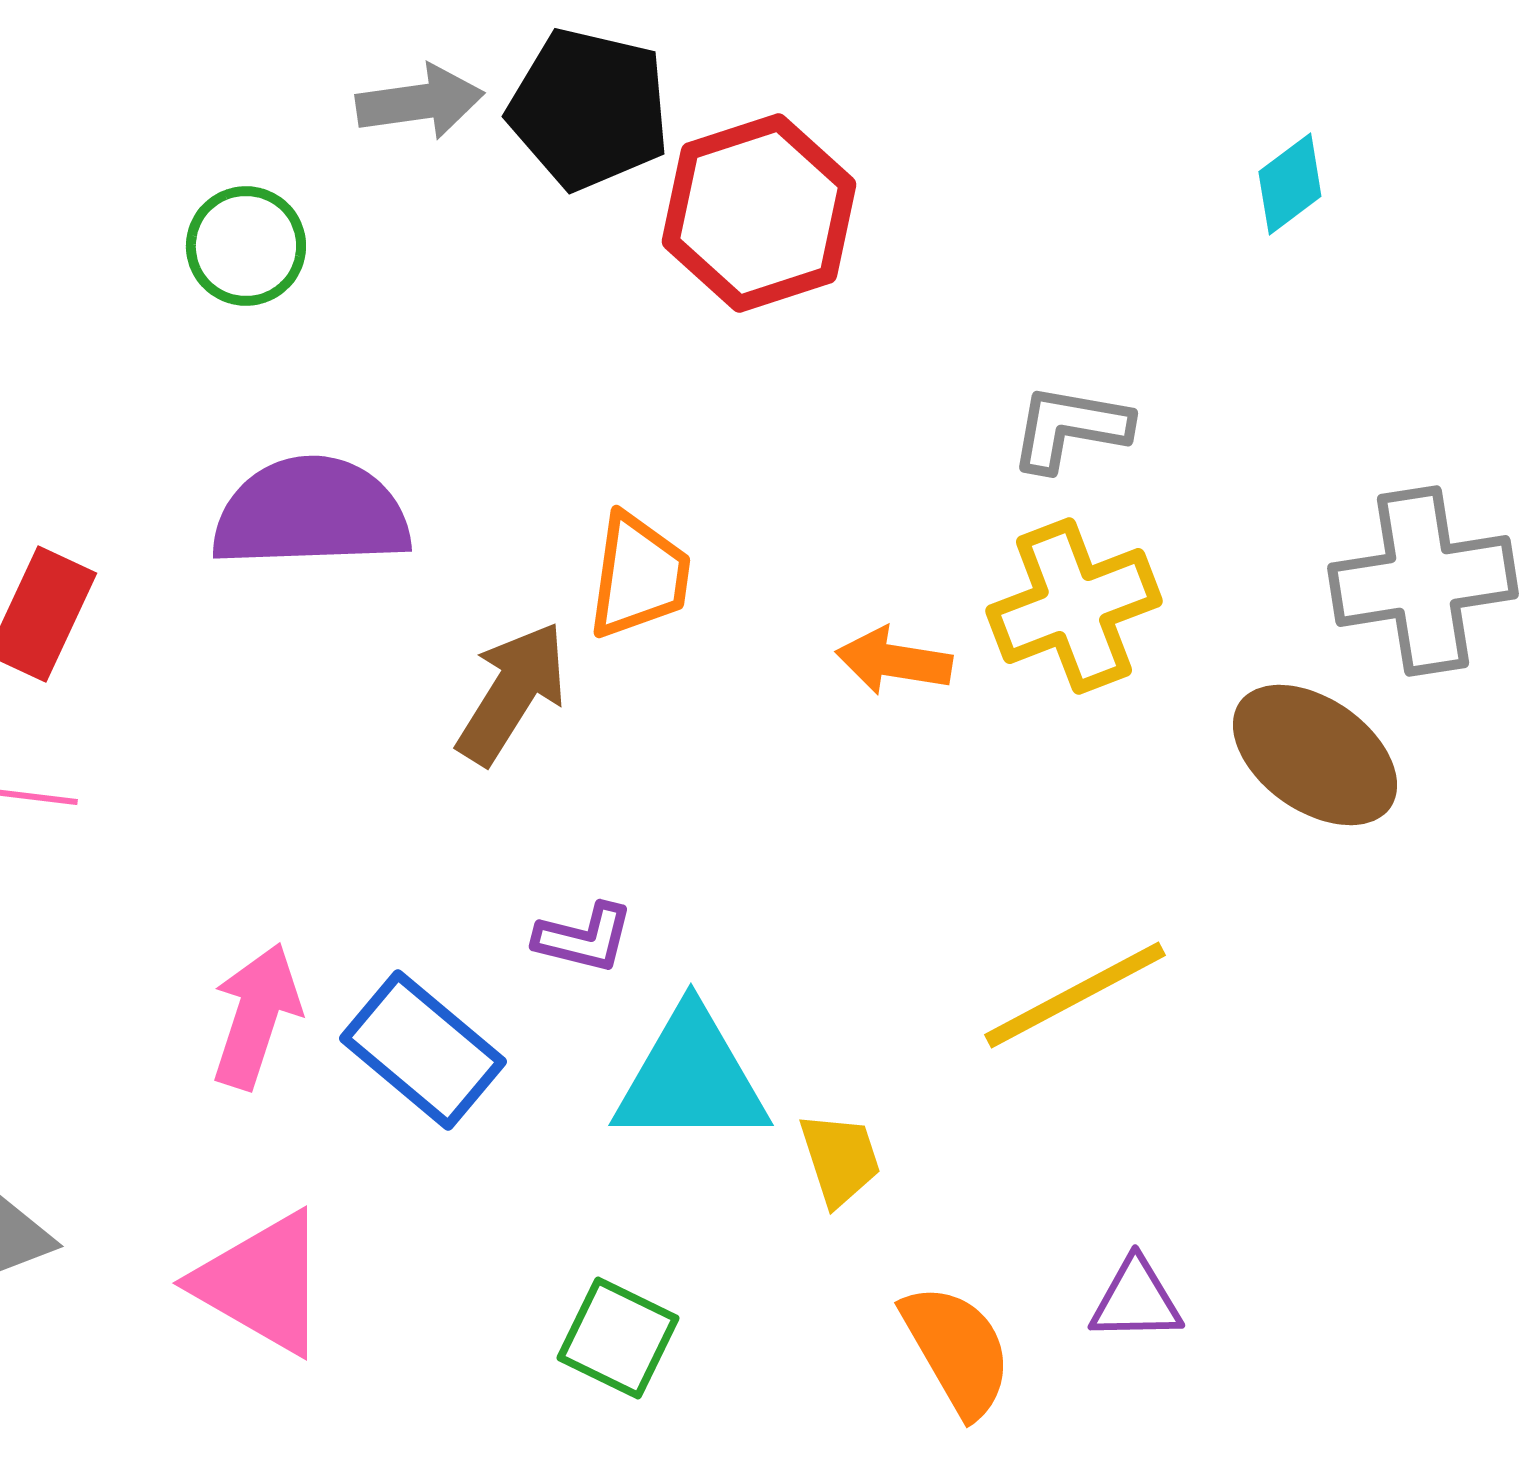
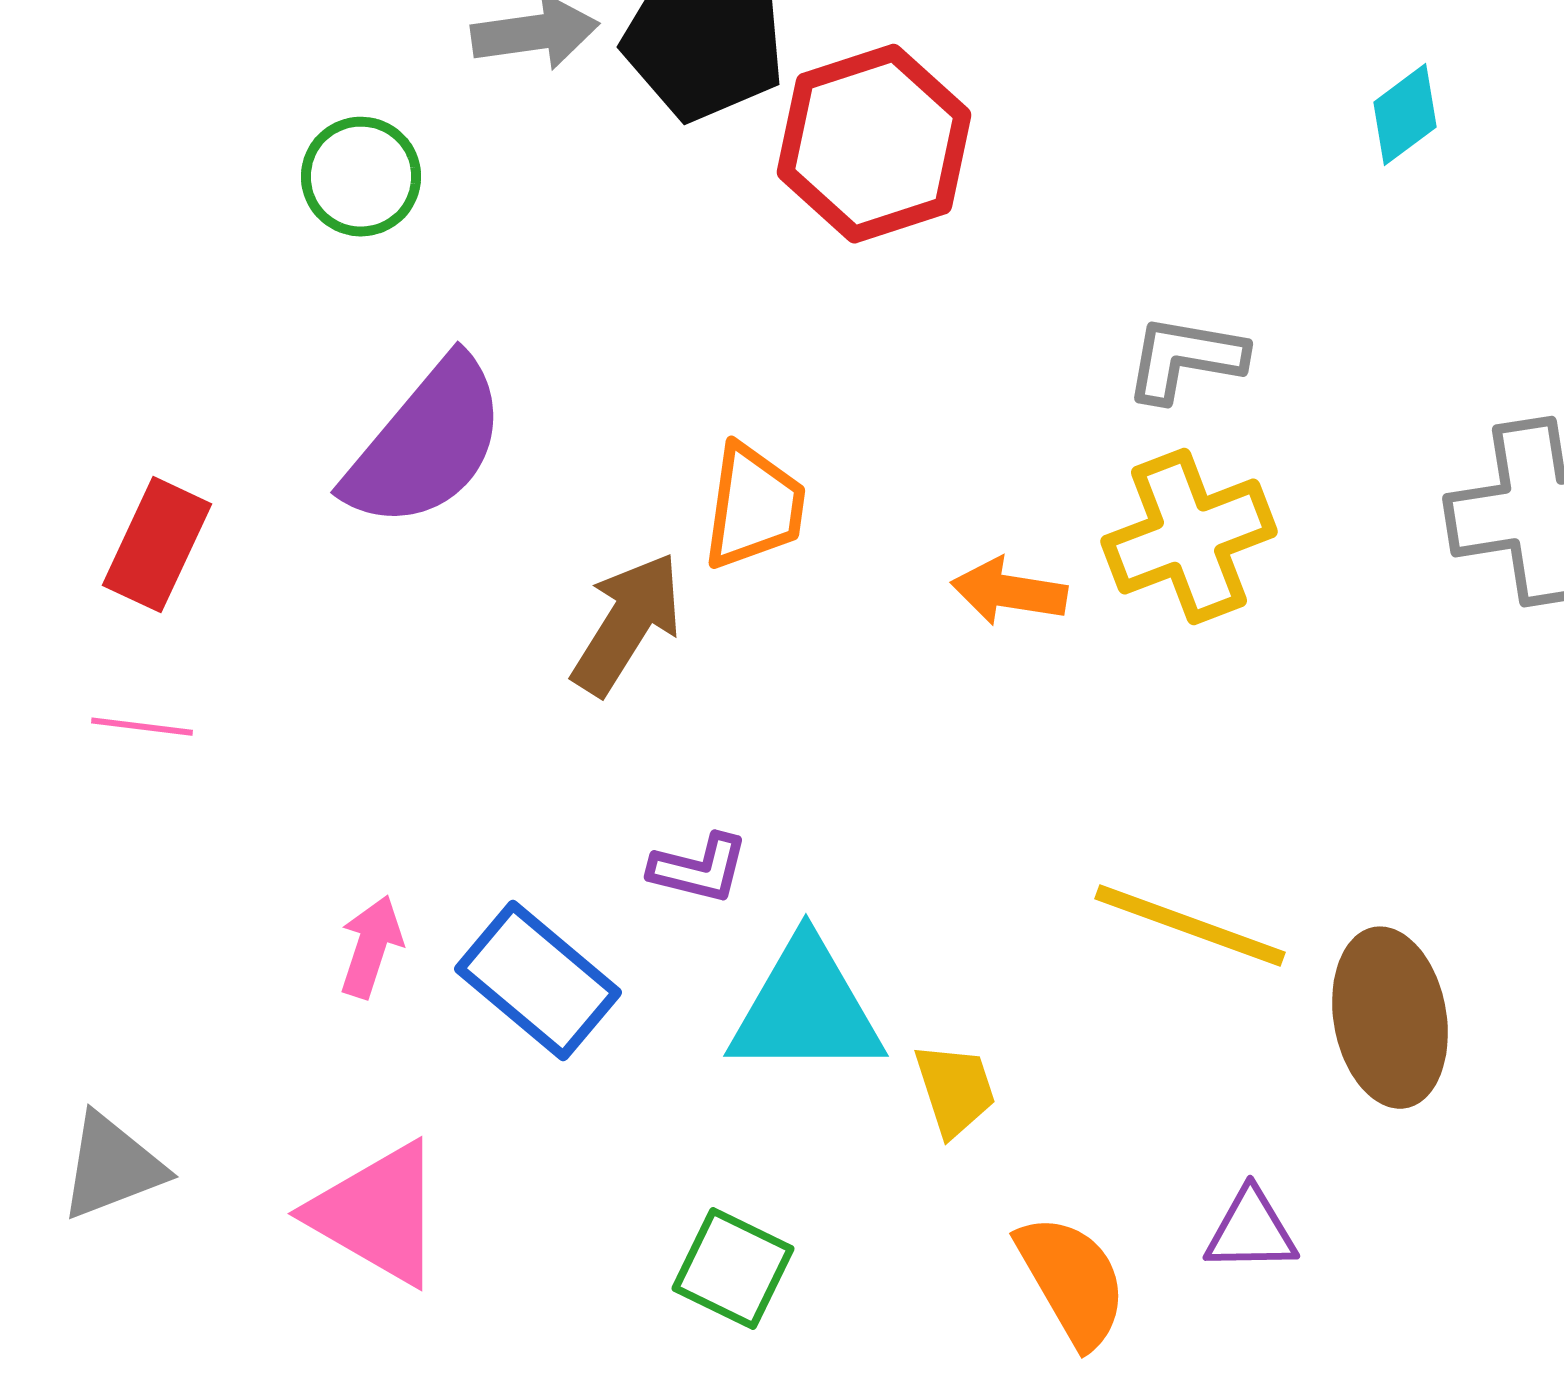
purple semicircle: (311, 513) -> (426, 444), turned 132
brown ellipse: (1315, 755) -> (1390, 1018), moved, turned 45
yellow line: (1075, 995) -> (1190, 926), turned 48
pink arrow: (256, 1016) -> (371, 947), size x0.7

